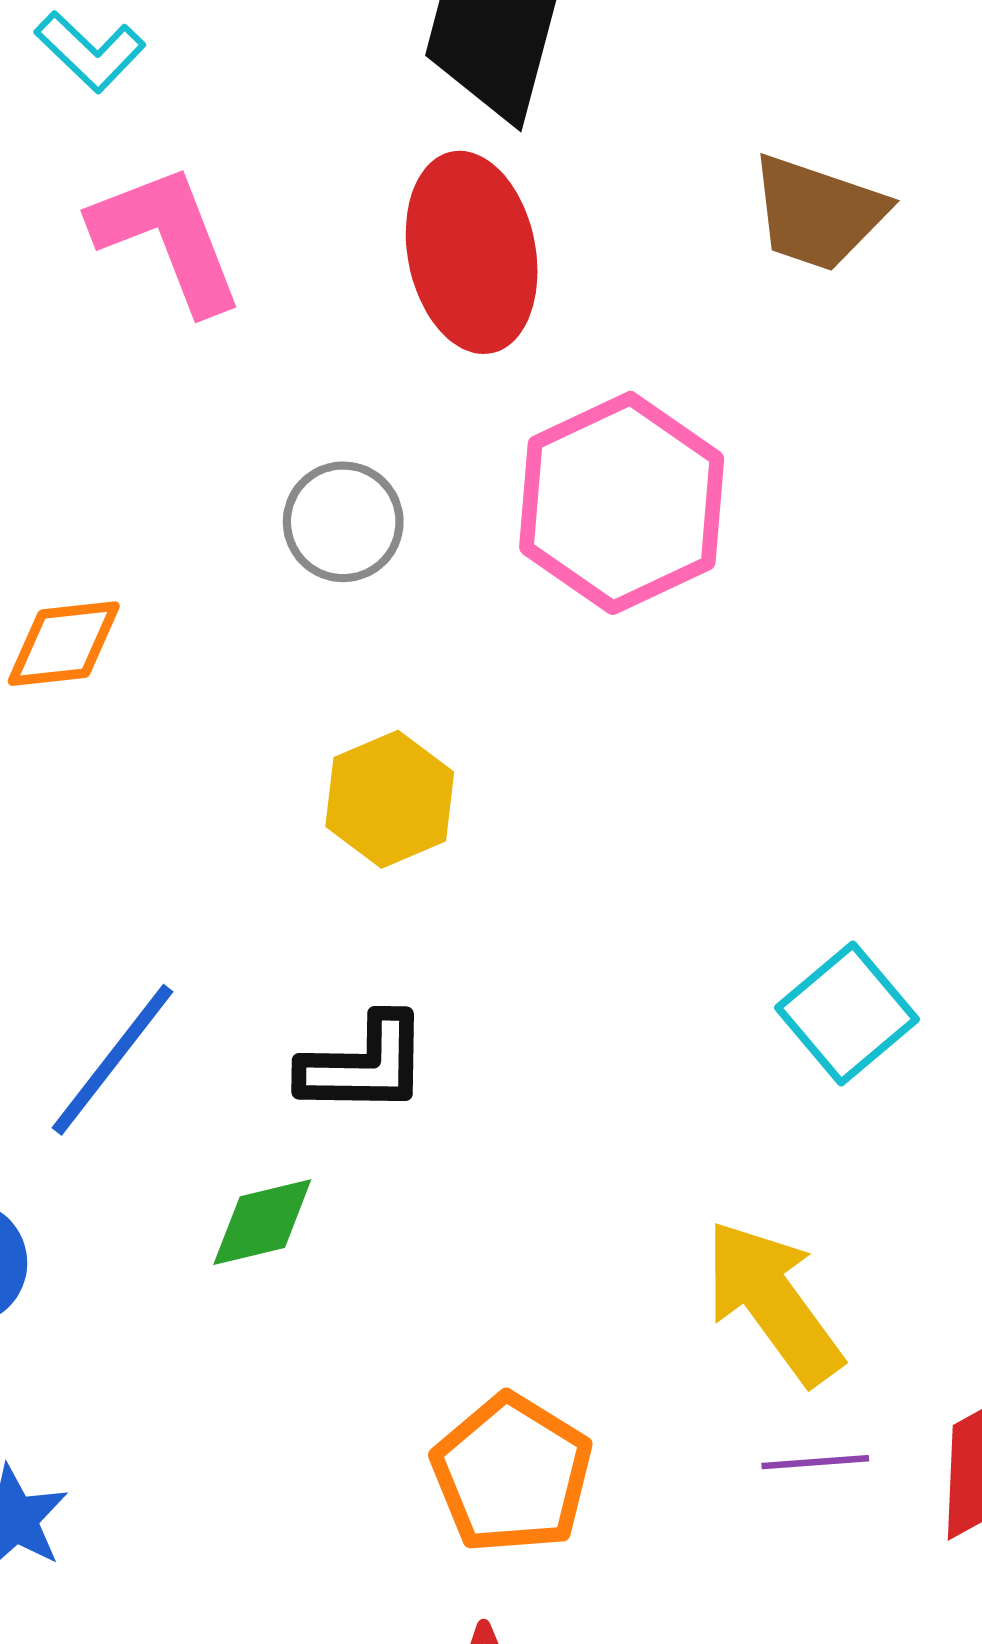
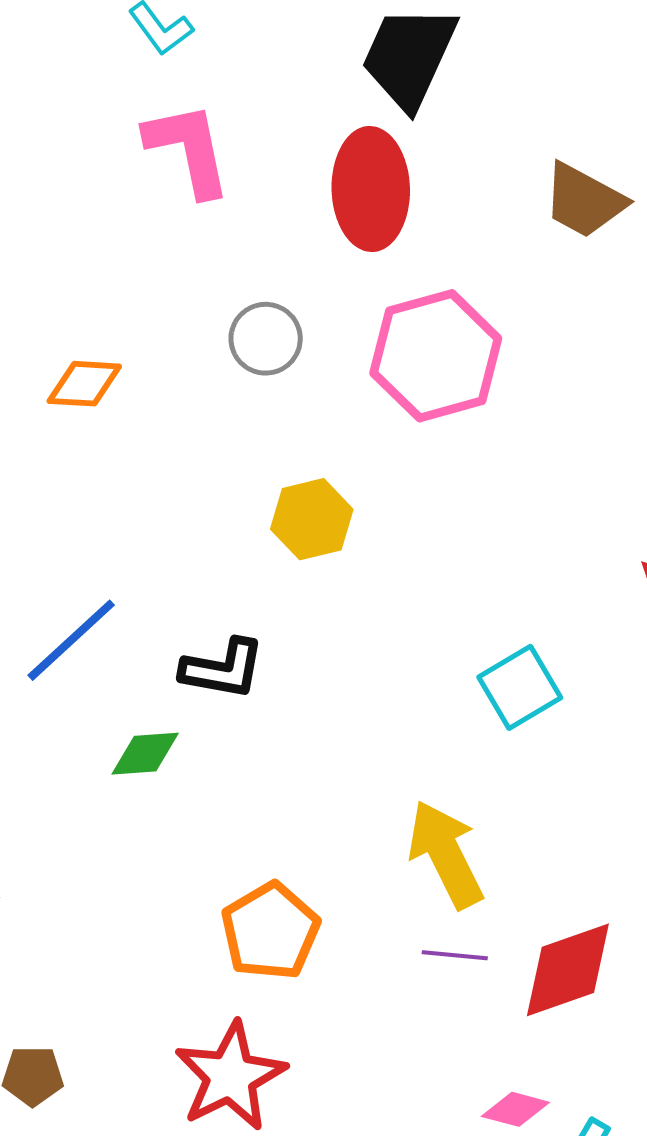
yellow hexagon: (390, 799) -> (312, 519), moved

